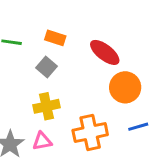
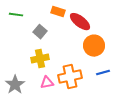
orange rectangle: (55, 38) -> (58, 12), moved
pink triangle: (42, 141) -> (47, 83), moved

